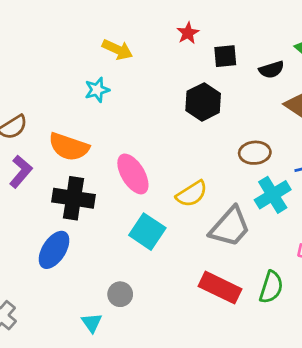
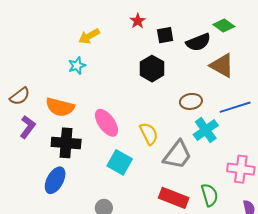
yellow arrow: (117, 50) -> (89, 36), turned 130
black semicircle: (271, 70) -> (198, 42), size x1.4
yellow semicircle: (192, 194) -> (149, 134), turned -80
green semicircle: (271, 287) -> (210, 195), turned -30

